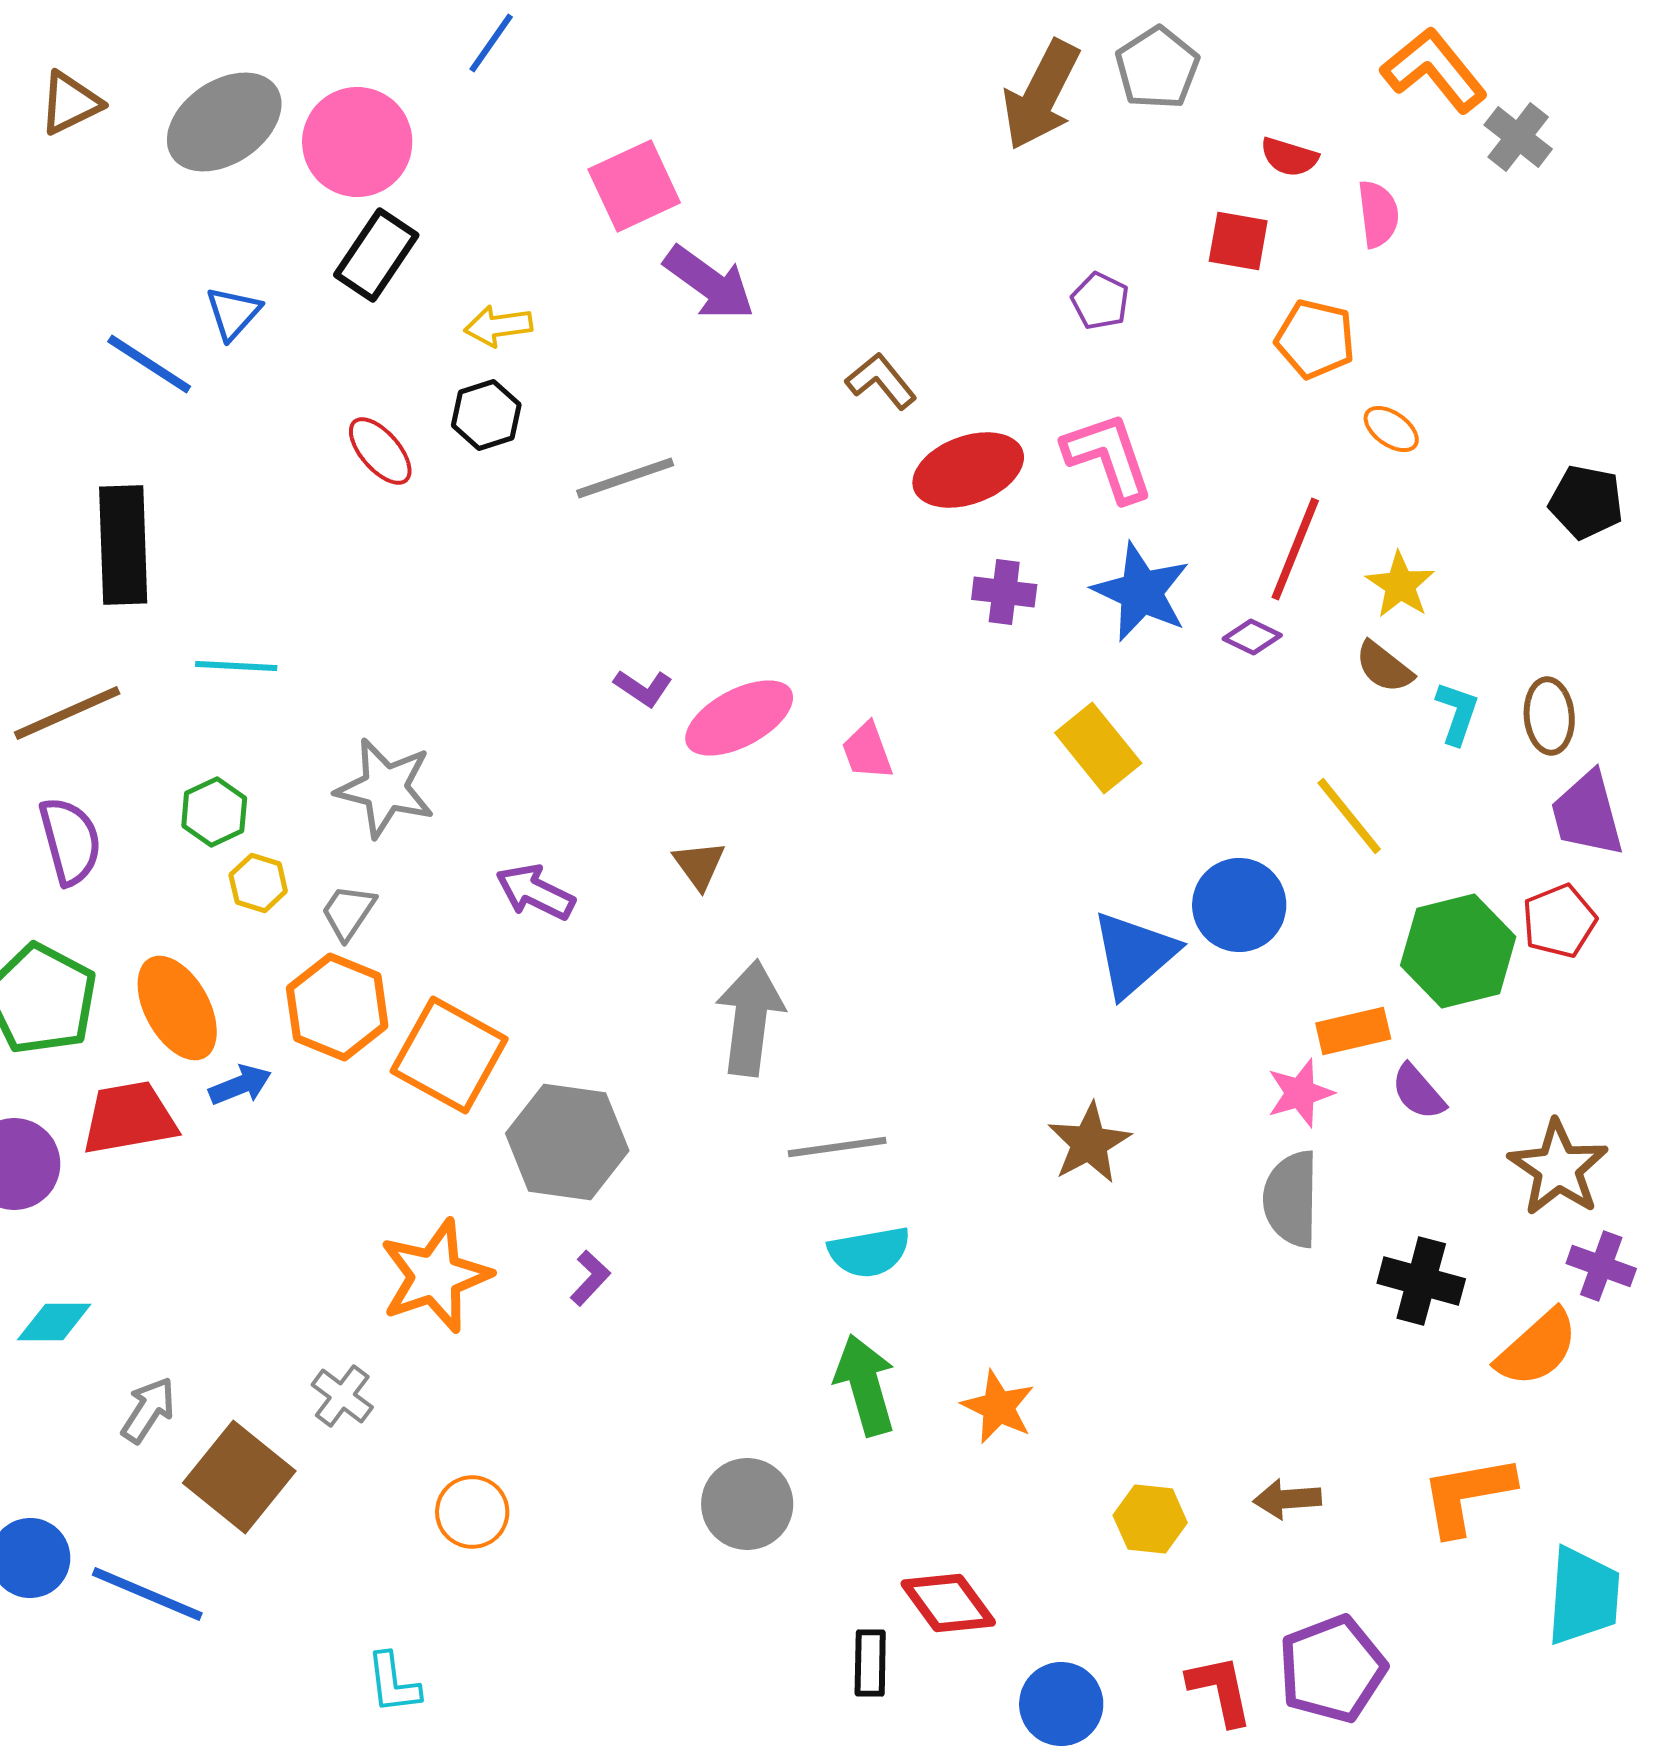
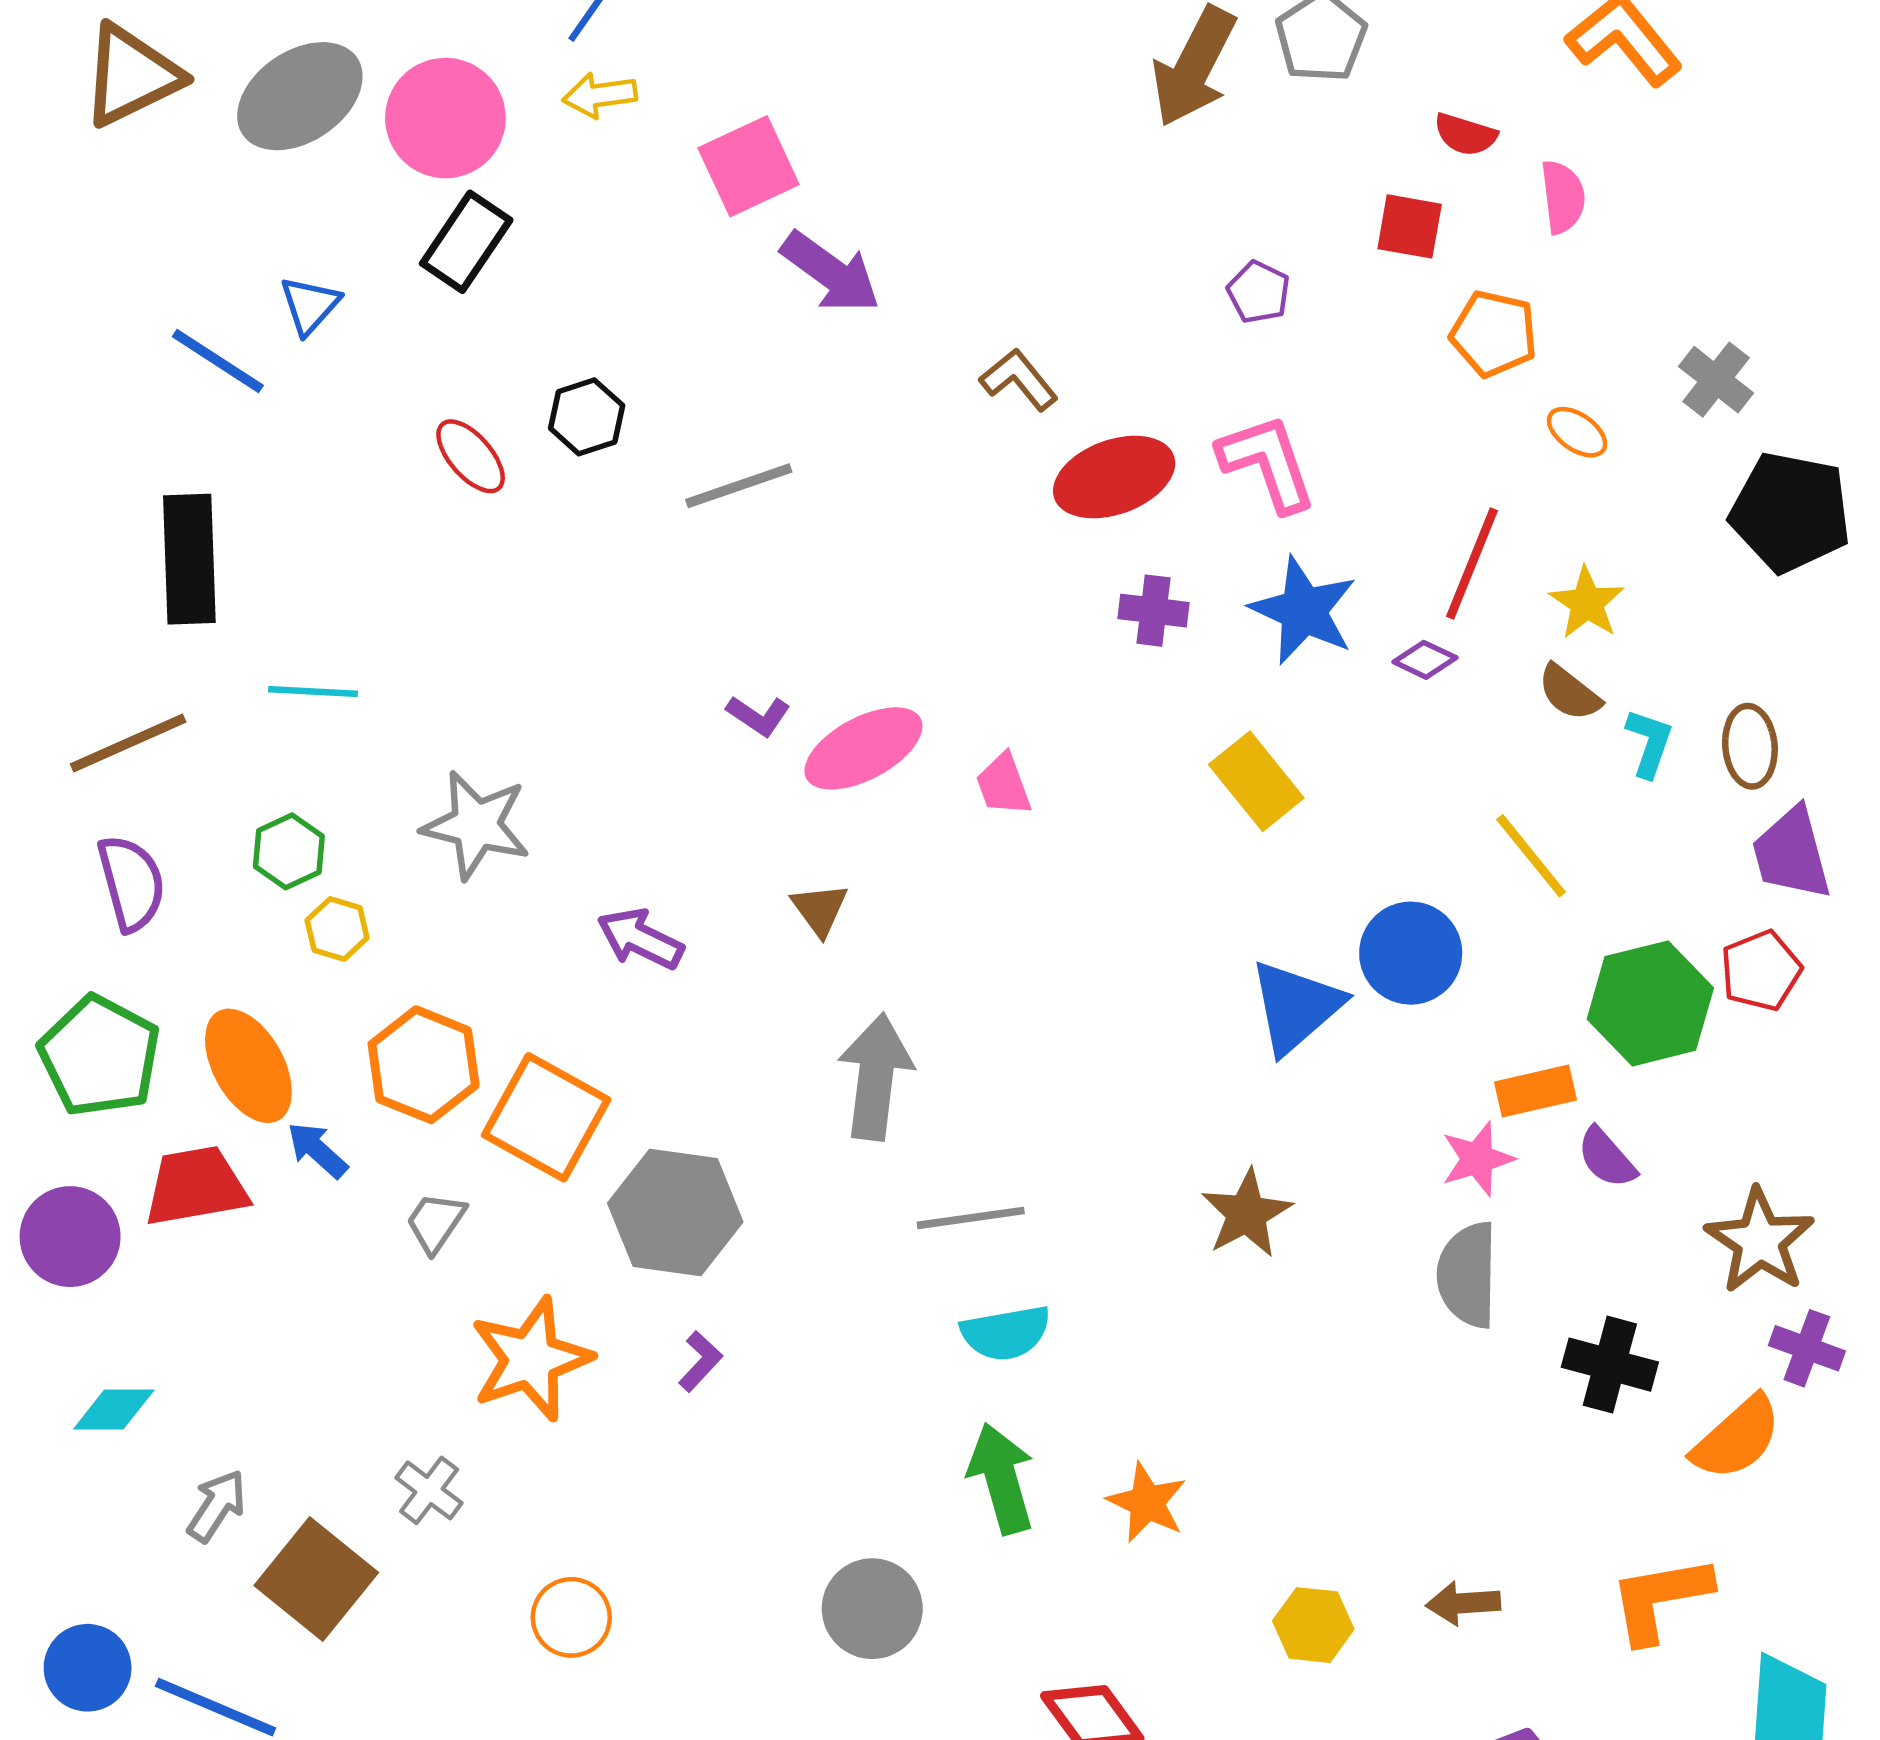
brown triangle: (70, 103) -> (131, 75), size x1.5
gray cross: (1518, 137) -> (1716, 380), moved
yellow arrow: (498, 326) -> (600, 95), moved
black pentagon: (1586, 502) -> (1790, 512), size x1.5
gray trapezoid: (348, 912) -> (436, 1222), moved
blue arrow: (240, 1085) -> (317, 1150), turned -116

